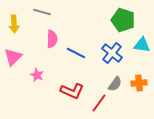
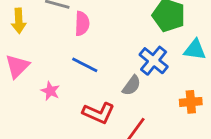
pink semicircle: (52, 39) -> (82, 24), moved
blue line: (76, 53) -> (85, 65), moved
gray semicircle: (115, 84) -> (132, 85), moved

